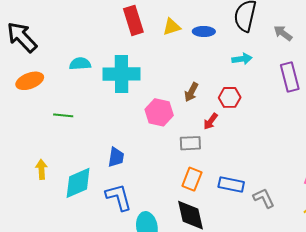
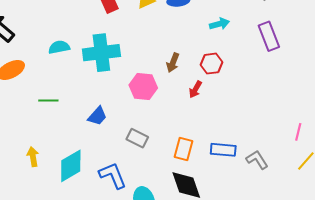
gray rectangle: (190, 143) -> (137, 138), moved, turned 35
blue trapezoid: (116, 157) -> (97, 116), moved, turned 40

